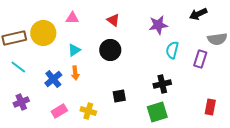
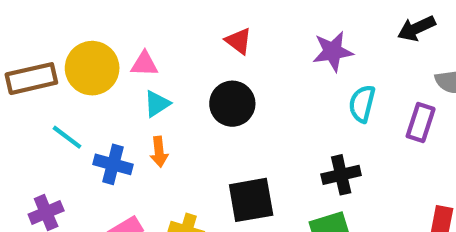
pink triangle: (72, 18) -> (144, 64), moved
cyan line: (18, 67) -> (67, 137), moved
blue cross: (53, 79) -> (113, 164), turned -36
black square: (119, 96) -> (251, 200), size x1.6

